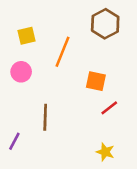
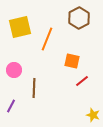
yellow square: (26, 36) -> (20, 27), size x1.6
pink circle: (21, 72) -> (14, 70), moved
yellow star: (105, 152) -> (93, 115), moved

